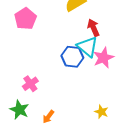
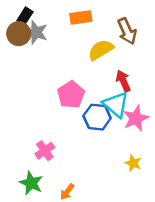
pink pentagon: (25, 19) -> (71, 95), moved
yellow star: (101, 112) -> (133, 163), moved

